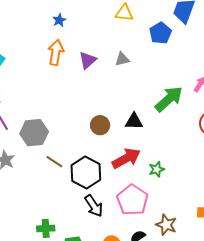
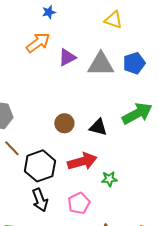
blue pentagon: (160, 33) -> (134, 63), moved
orange arrow: (56, 52) -> (38, 43), turned 30
gray triangle: (122, 59) -> (101, 64), size x1.8
pink pentagon: (132, 200) -> (79, 203), size x0.7

